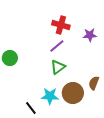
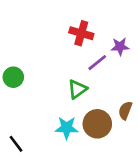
purple line: (57, 46) -> (97, 63), moved
black line: (31, 108) -> (16, 144), moved

